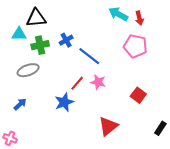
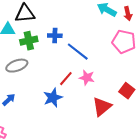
blue cross: (66, 40) -> (55, 36), turned 32
red triangle: (108, 126) -> (102, 107), moved

